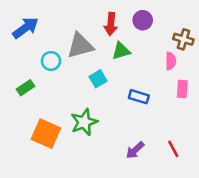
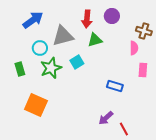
blue arrow: (25, 28) -> (33, 20), moved
green rectangle: (25, 88) -> (20, 69), turned -72
blue rectangle: (139, 97) -> (115, 86), moved
green star: (84, 122) -> (51, 68), moved
red line: (173, 149) -> (124, 129), moved

